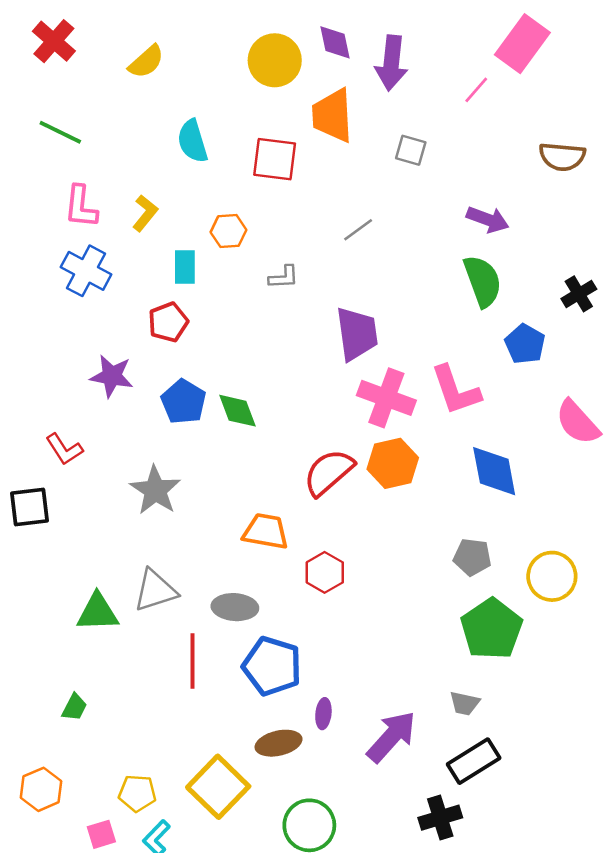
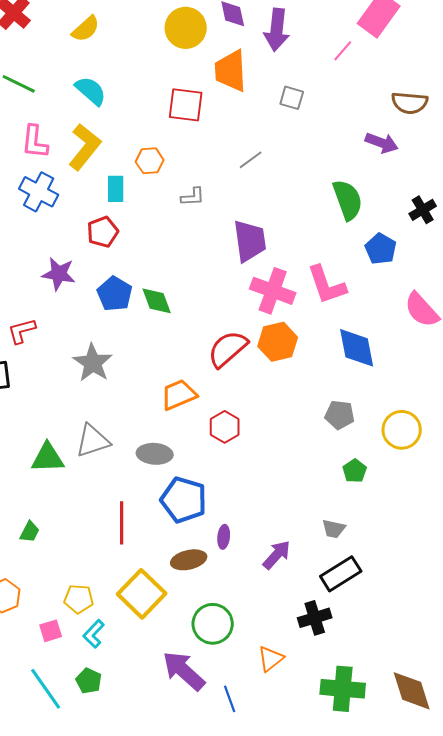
cyan semicircle: (193, 141) -> (91, 91), moved, turned 148
yellow L-shape: (145, 213) -> (85, 147), size x1.6
purple arrow: (488, 219) -> (382, 143), moved
red L-shape: (64, 449) -> (22, 331), turned 108
orange trapezoid: (266, 531) -> (179, 395), turned -33
green pentagon: (492, 629) -> (355, 471), size x0.5
red line: (193, 661) -> (122, 523), moved
purple arrow: (391, 737) -> (277, 555), size x0.7

